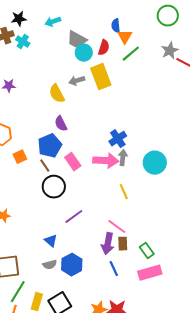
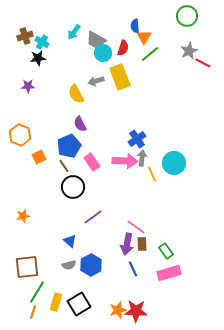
black star: (19, 19) -> (38, 58), moved
cyan arrow: (53, 22) -> (74, 32), moved, turned -35
yellow line: (124, 192) -> (152, 174), moved

